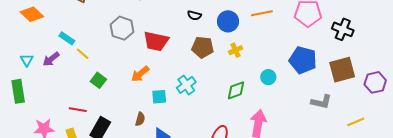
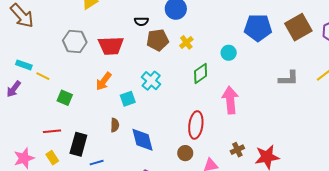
black semicircle: (194, 15) -> (141, 21), moved
yellow cross: (236, 50) -> (186, 42), moved
gray L-shape: (321, 102) -> (289, 78), moved

